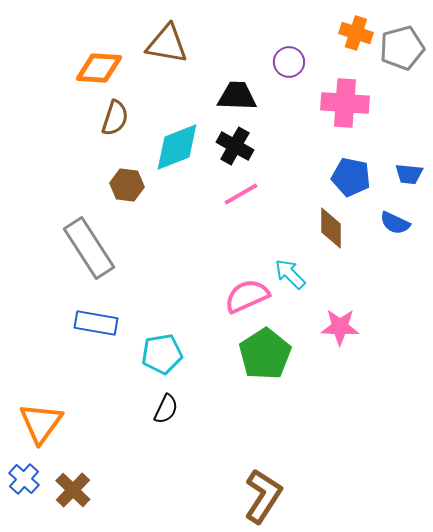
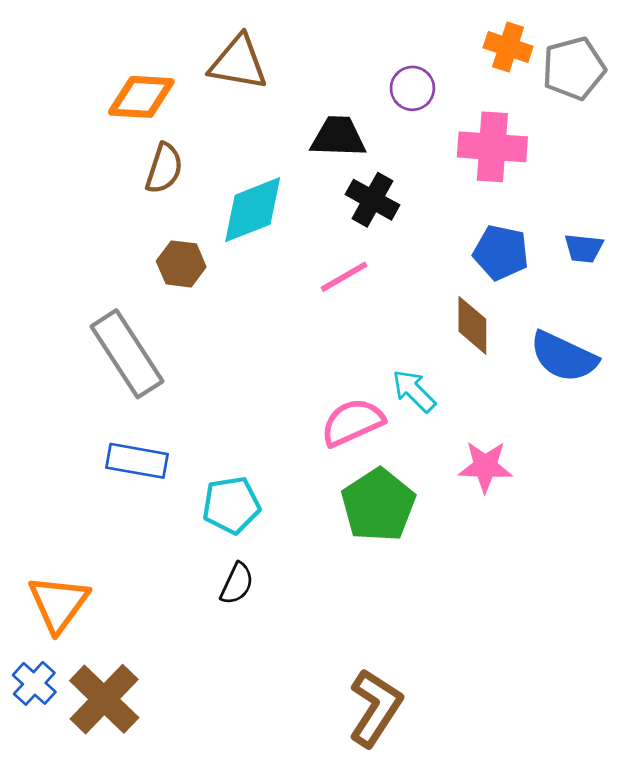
black cross: (235, 146) -> (372, 200), moved
blue semicircle: (395, 223) -> (564, 357), moved, size x1.6
brown cross: (73, 490) -> (104, 699), size x1.4

